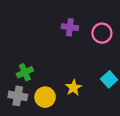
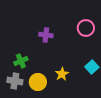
purple cross: (70, 27) -> (46, 35), moved

